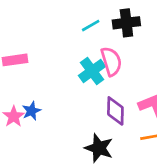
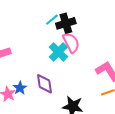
black cross: (126, 23) -> (66, 23), moved
purple diamond: (115, 111) -> (45, 84), moved

